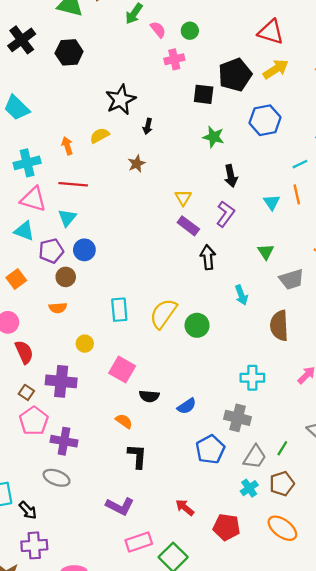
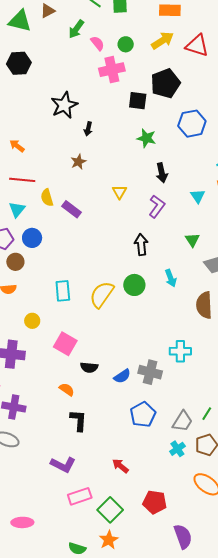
pink cross: (174, 59) -> (112, 70), size x1.4
yellow arrow: (276, 69) -> (163, 41), moved
yellow semicircle: (100, 136) -> (47, 198), moved, turned -78
orange arrow: (67, 146) -> (17, 146), turned -35
purple rectangle: (188, 226) -> (72, 209), moved
green circle: (197, 325) -> (134, 285), moved
gray cross: (238, 418) -> (150, 372), moved
red pentagon: (227, 527) -> (155, 502), moved

